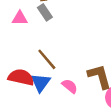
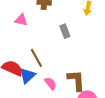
gray rectangle: (45, 12) -> (65, 31), moved

